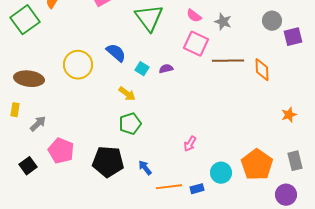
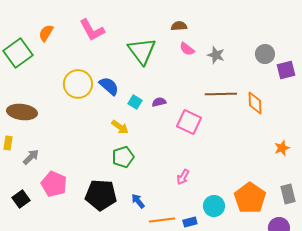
pink square: (196, 44) -> (189, 122), moved
yellow circle: (78, 65) -> (78, 84), moved

